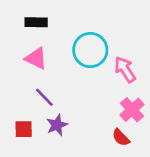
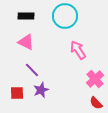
cyan circle: (90, 50) -> (65, 16), moved
pink arrow: (125, 69) -> (78, 50), moved
red semicircle: (121, 138) -> (96, 103), moved

